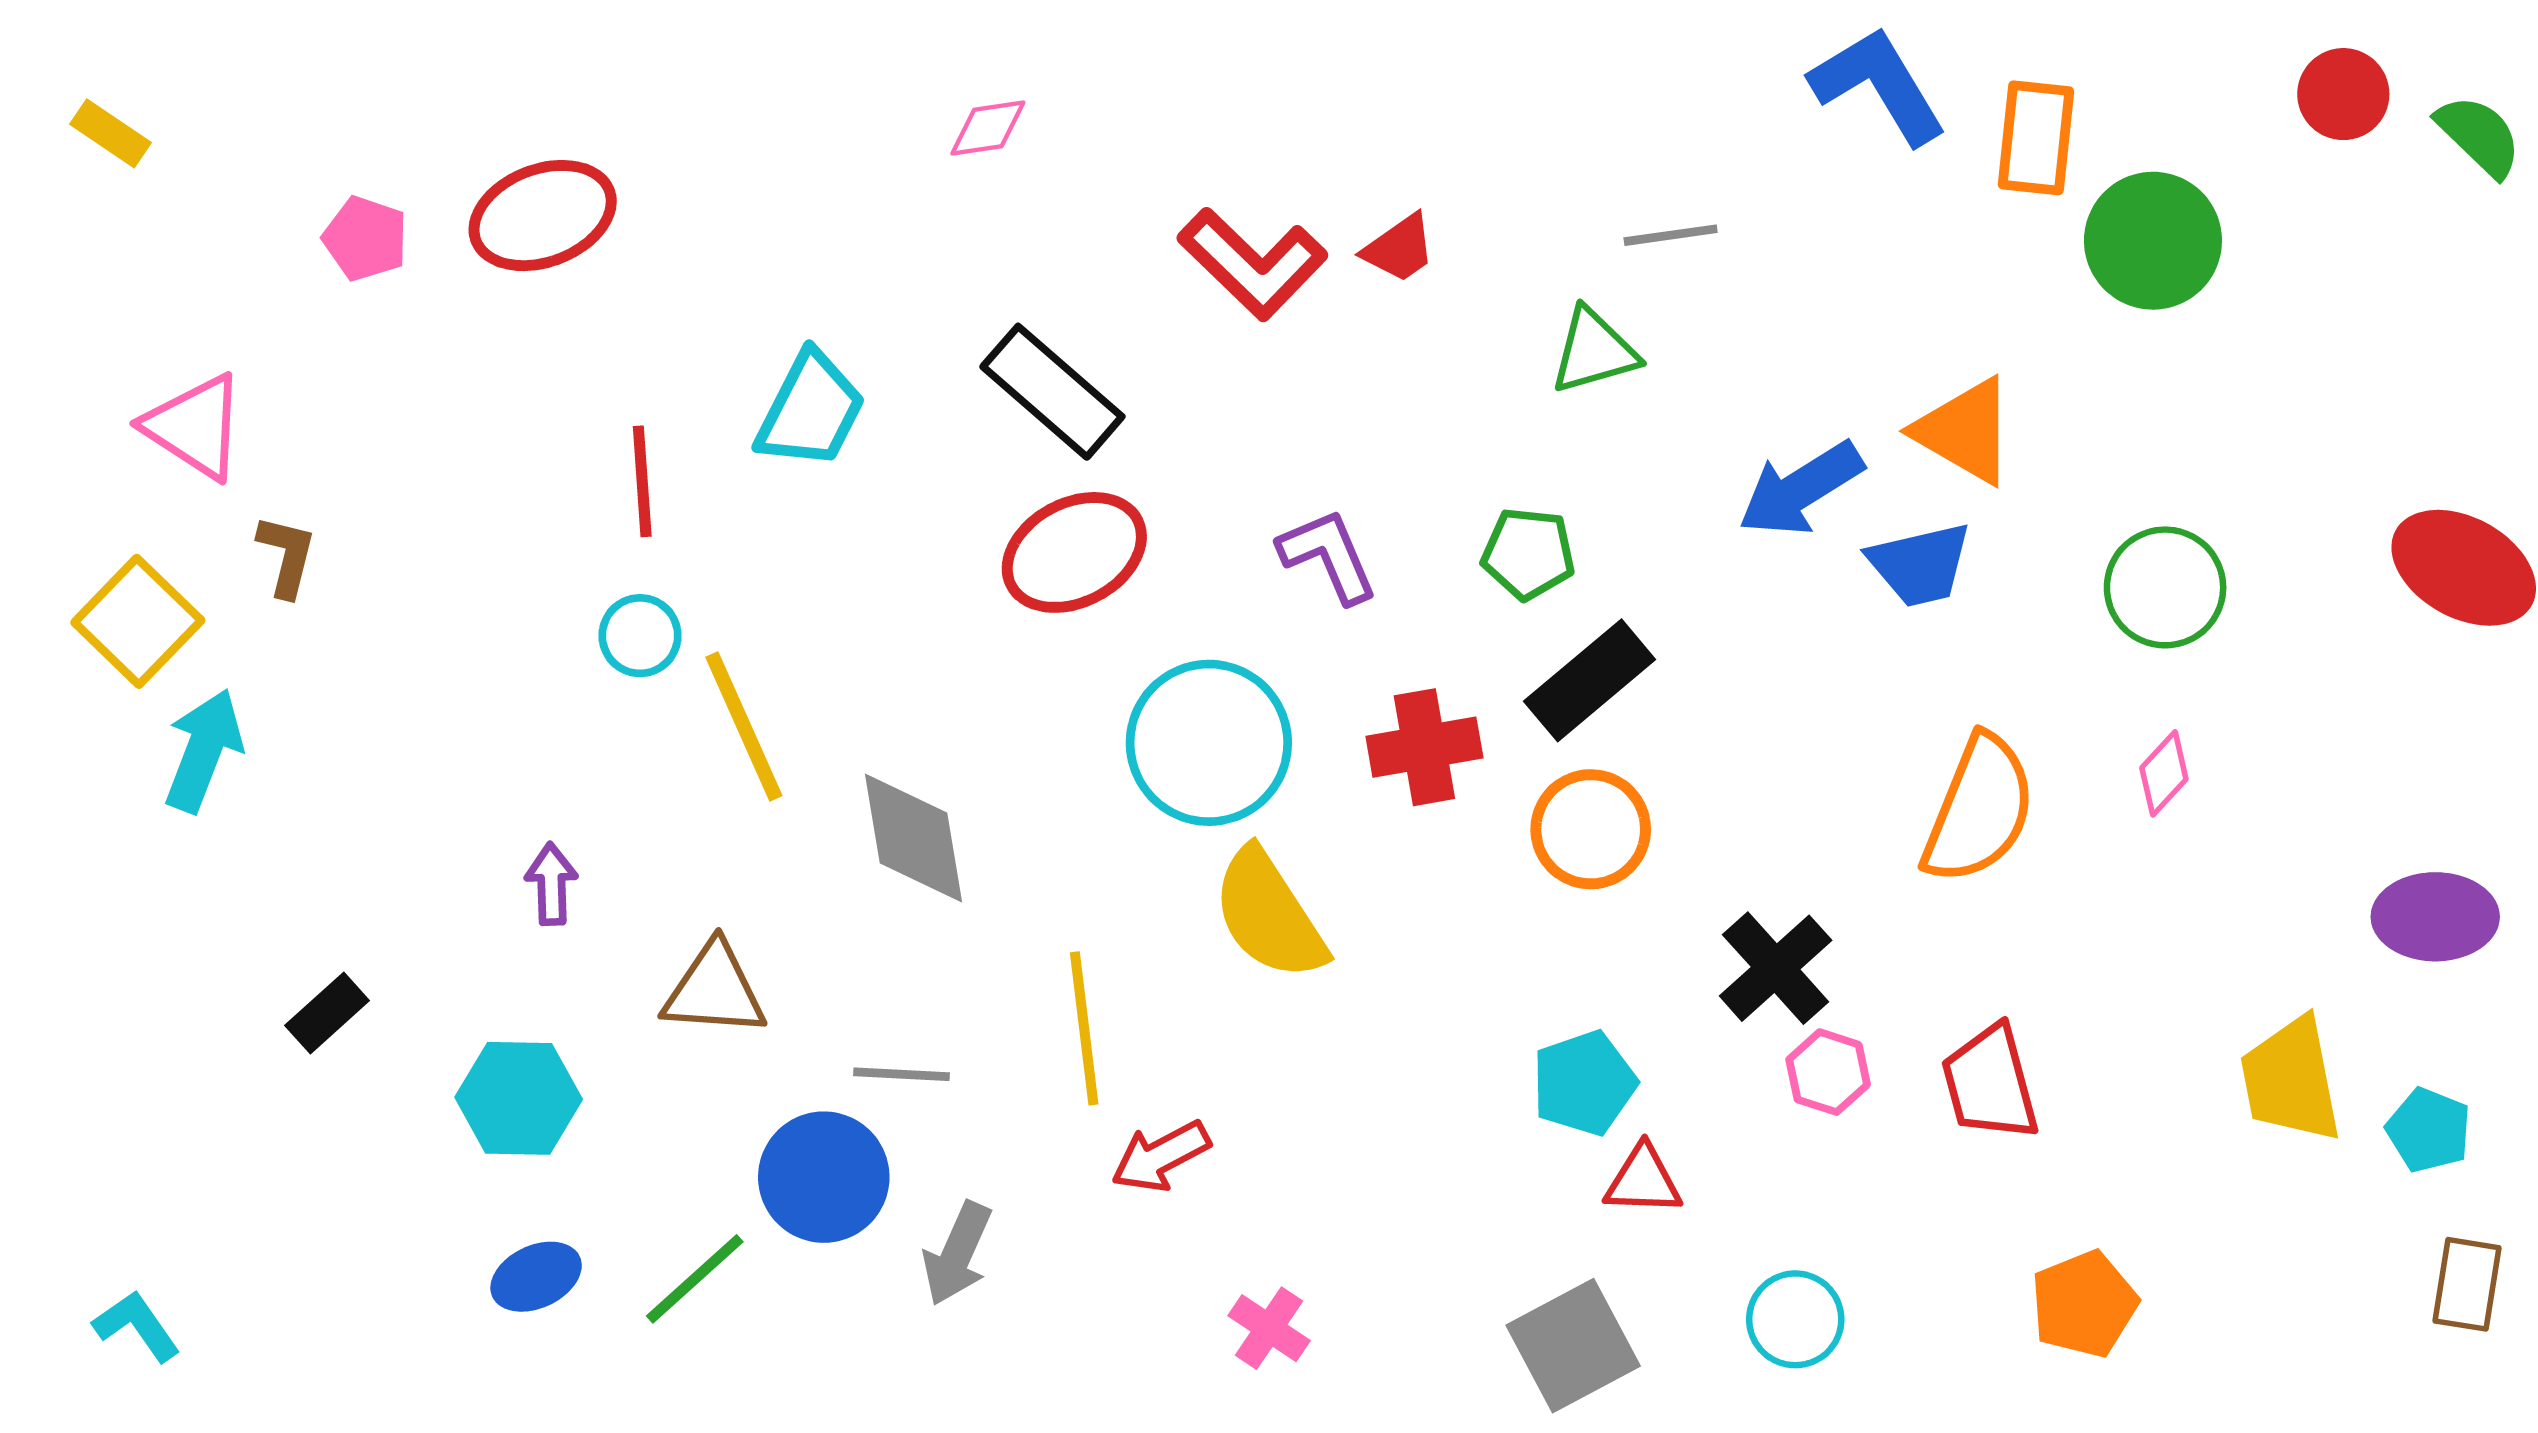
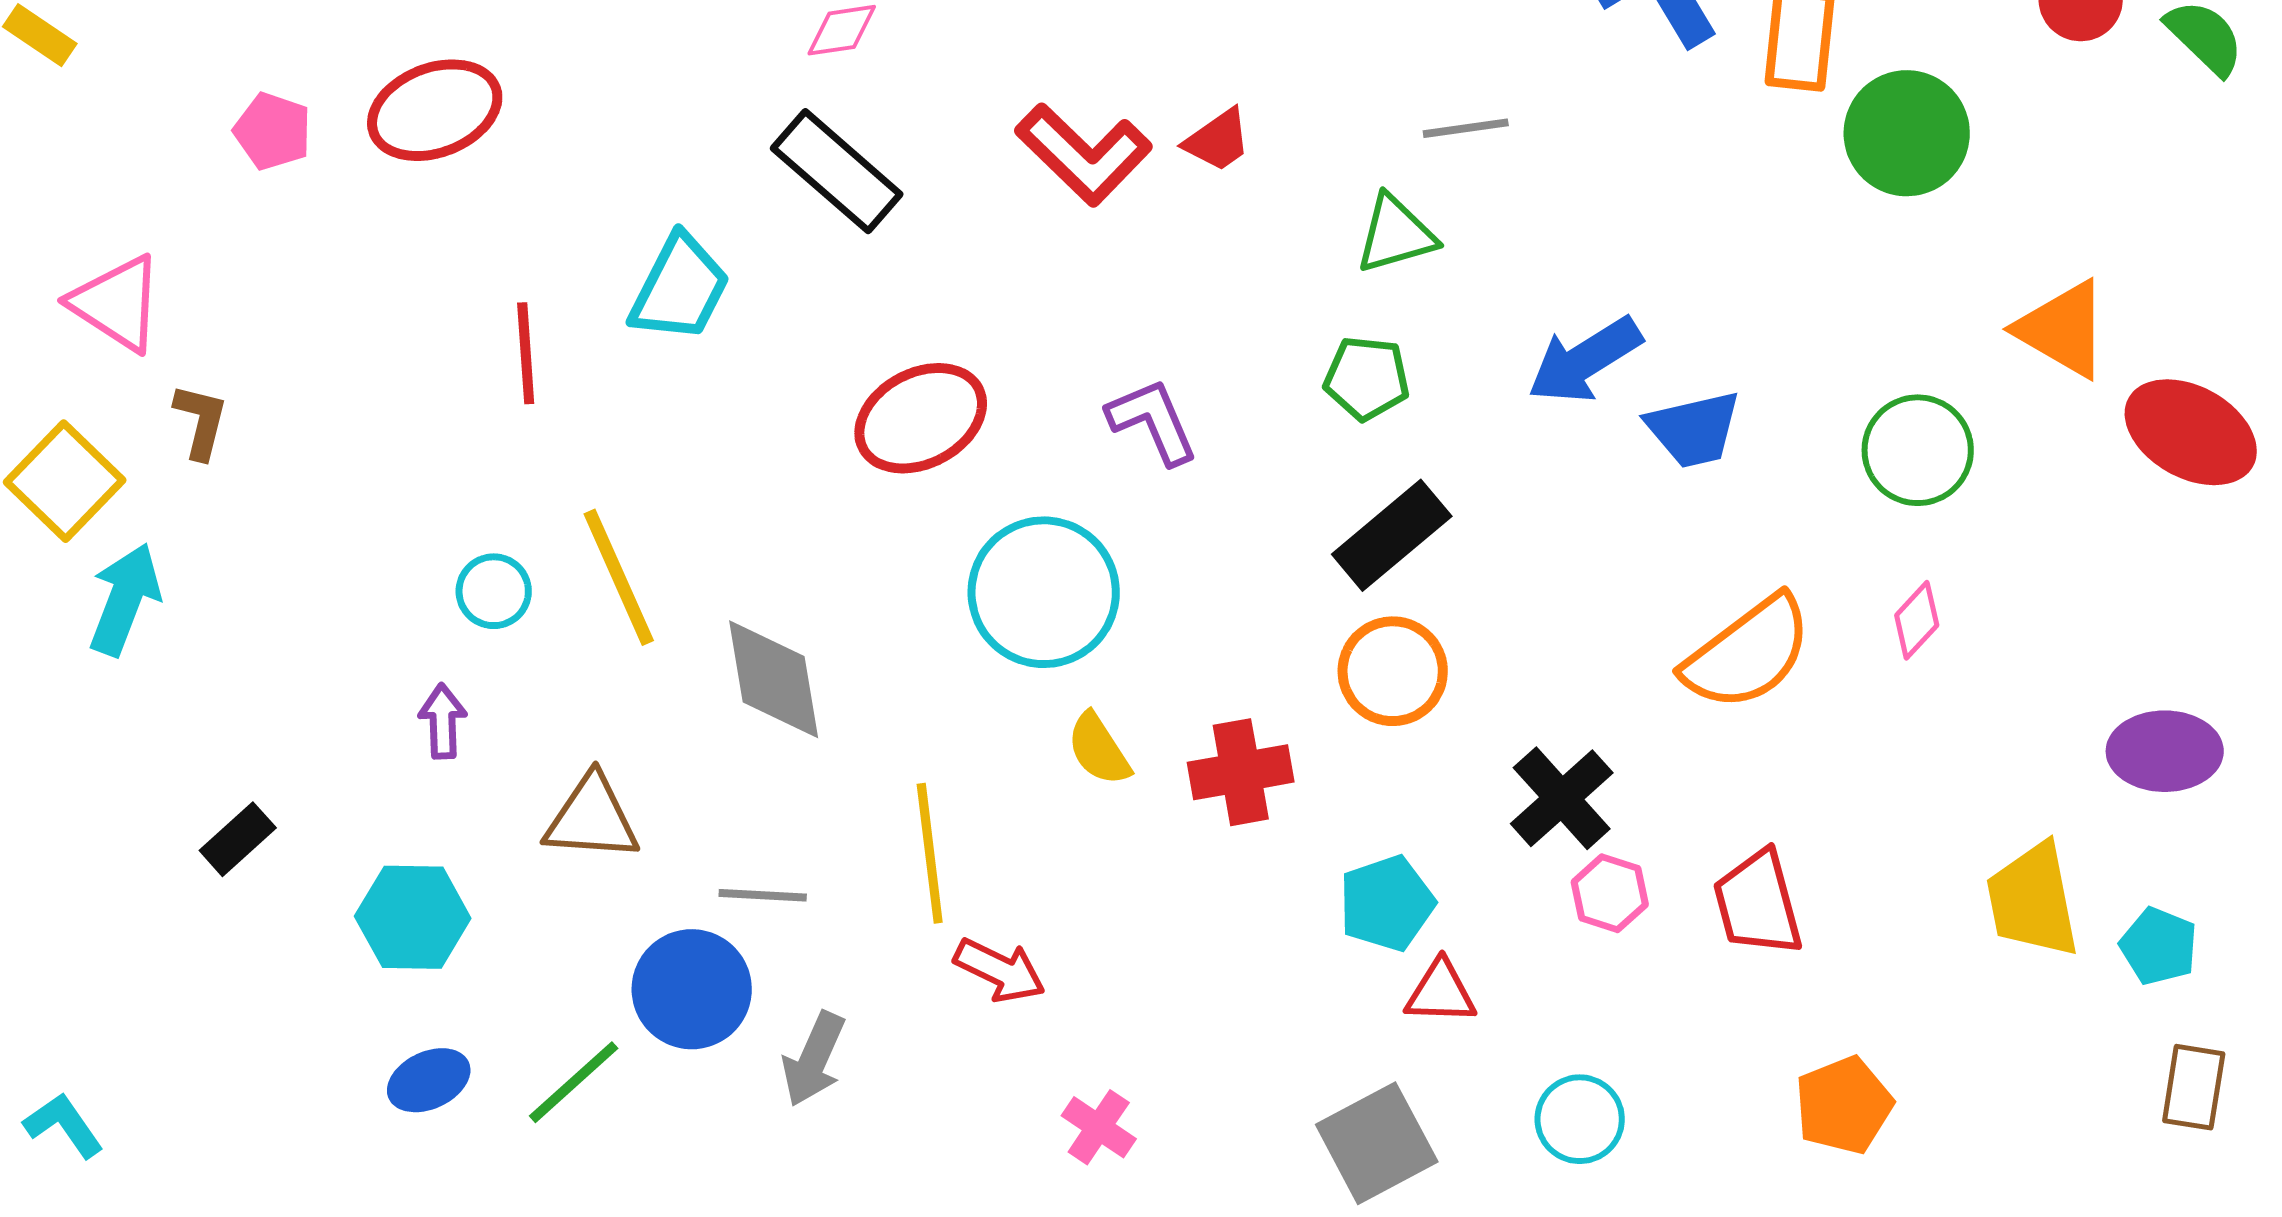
black rectangle: (1052, 392) -> (837, 171), moved
orange triangle: (1965, 431) -> (2063, 329), moved
green pentagon: (1528, 554) -> (1367, 378), moved
cyan circle: (640, 636) -> (494, 591), moved
red cross: (1424, 747) -> (1241, 772), moved
orange semicircle: (1979, 810) -> (1748, 653), turned 31
yellow semicircle: (1269, 915) -> (1099, 749), size x0.6
red arrow: (1161, 1156) -> (1000, 970), turned -126

